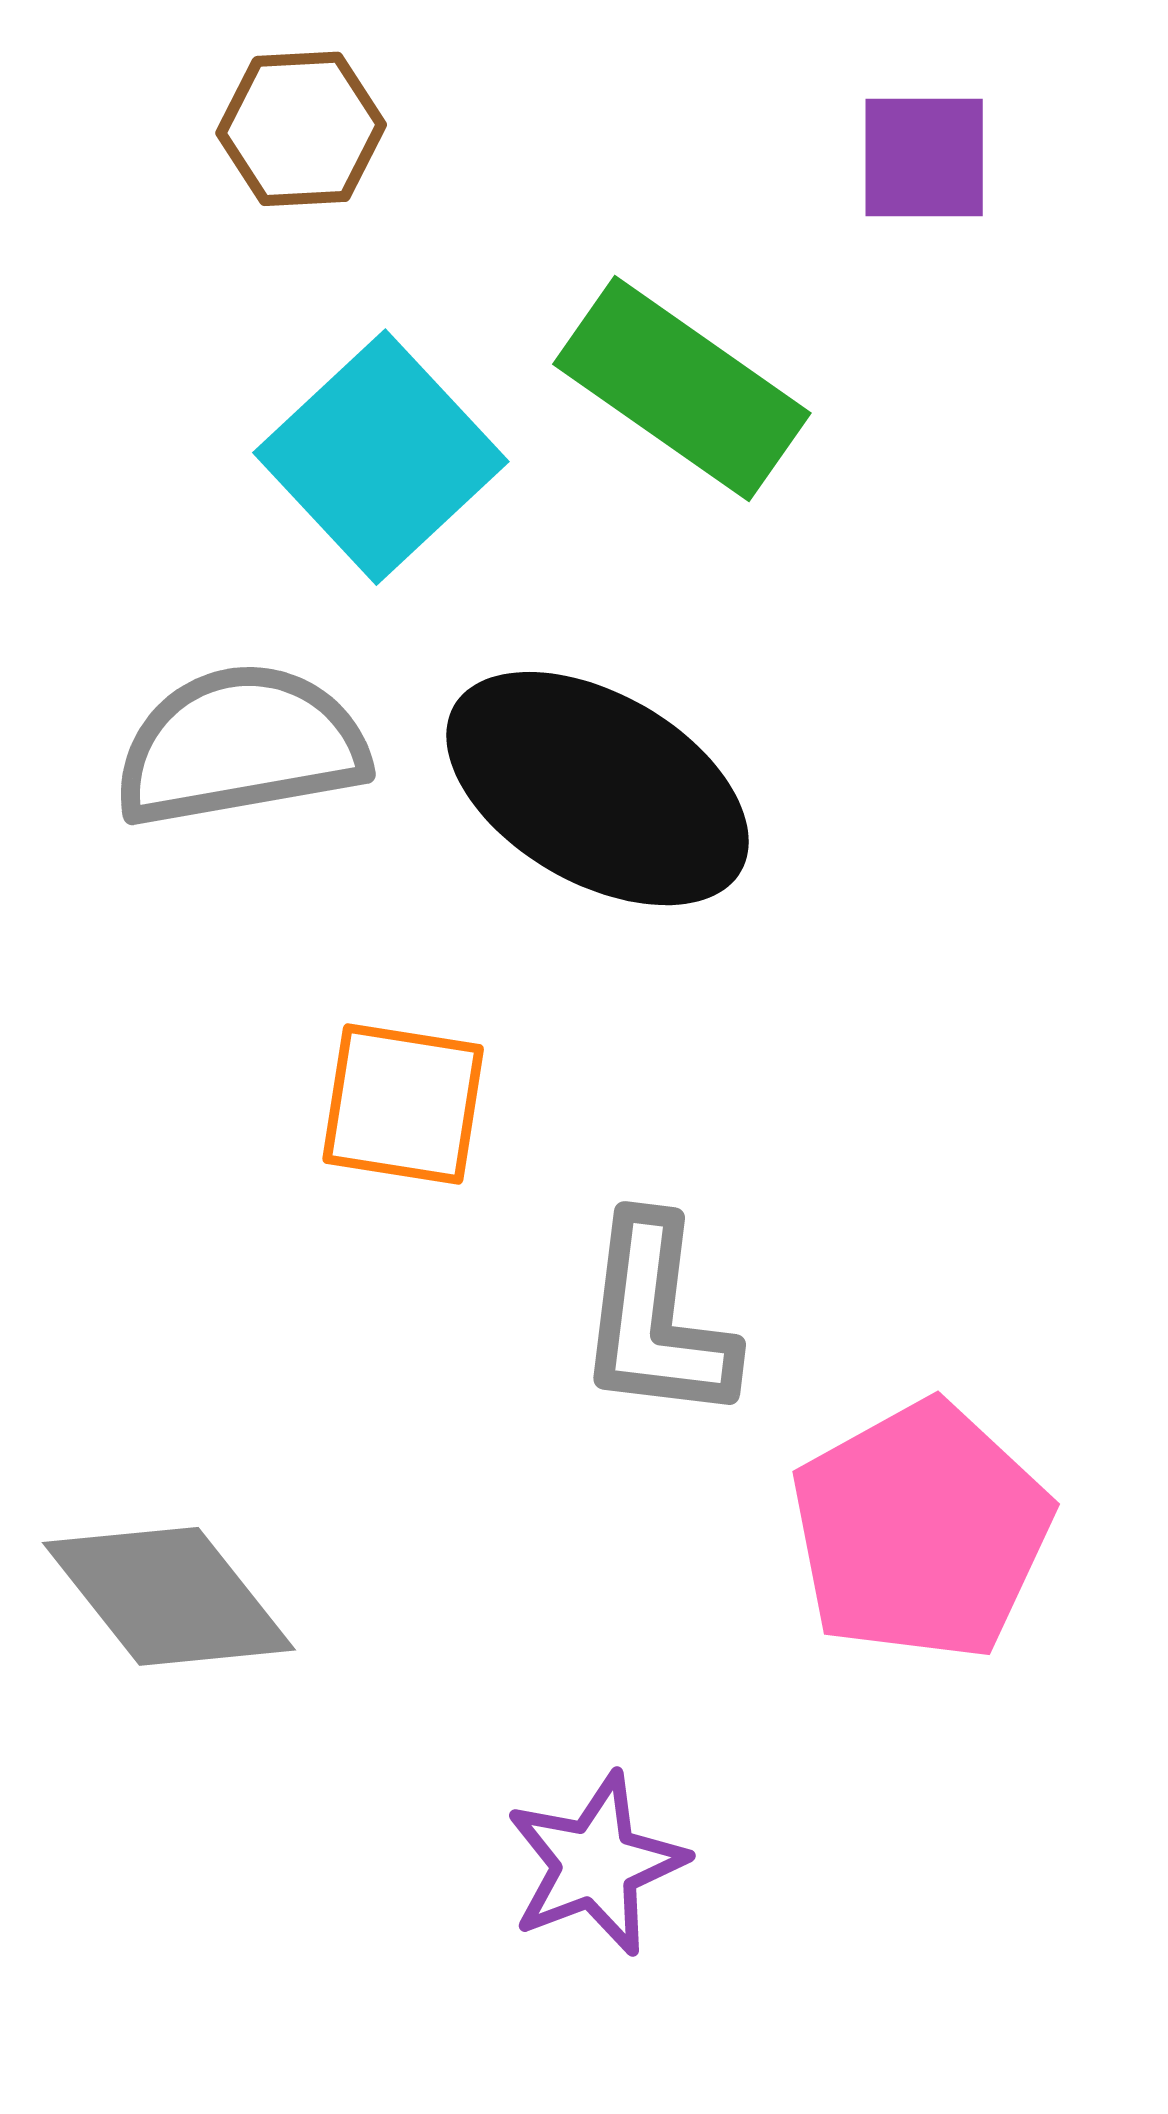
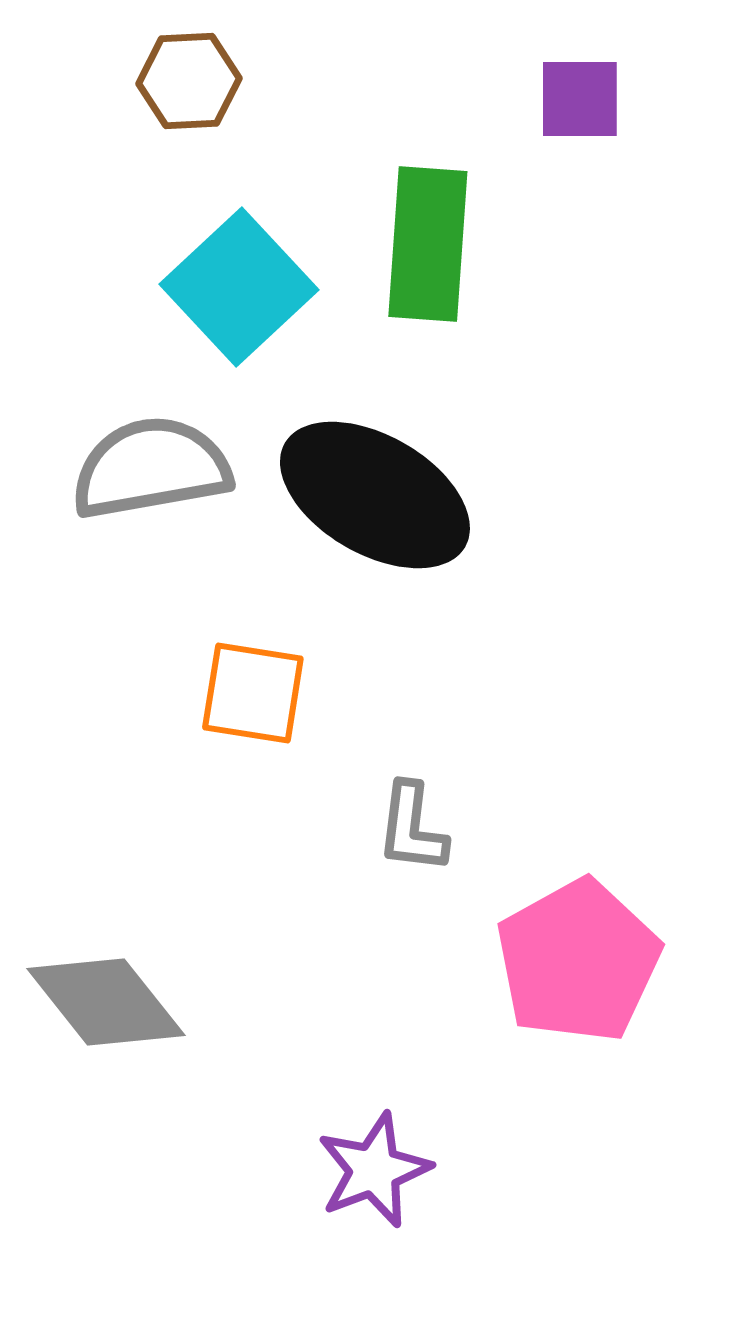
green rectangle: (682, 389) -> (428, 244), turned 59
gray L-shape: (656, 1319) -> (412, 828), size x0.7

